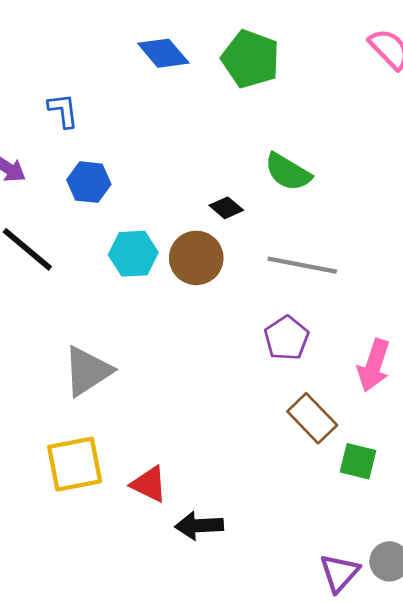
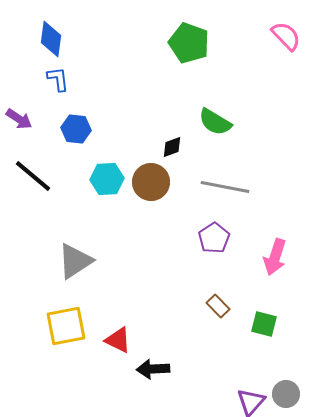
blue diamond: (163, 53) -> (51, 39), moved, turned 48
black diamond: (226, 208) -> (172, 147), turned -60
brown rectangle: (312, 418) -> (218, 306), moved, size x0.7

